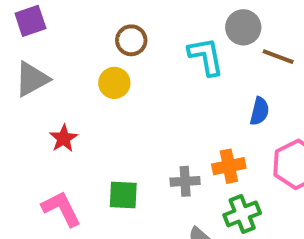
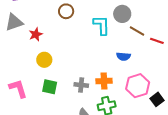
yellow circle: (114, 83) -> (44, 60), moved
blue semicircle: (260, 111) -> (123, 56), turned 72
red star: (64, 138) -> (36, 34), moved

